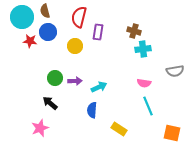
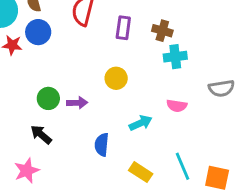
purple rectangle: (98, 32) -> (123, 28), moved
yellow circle: (75, 46) -> (116, 78), moved
cyan arrow: (99, 87) -> (141, 123), moved
cyan line: (148, 106) -> (182, 166), moved

